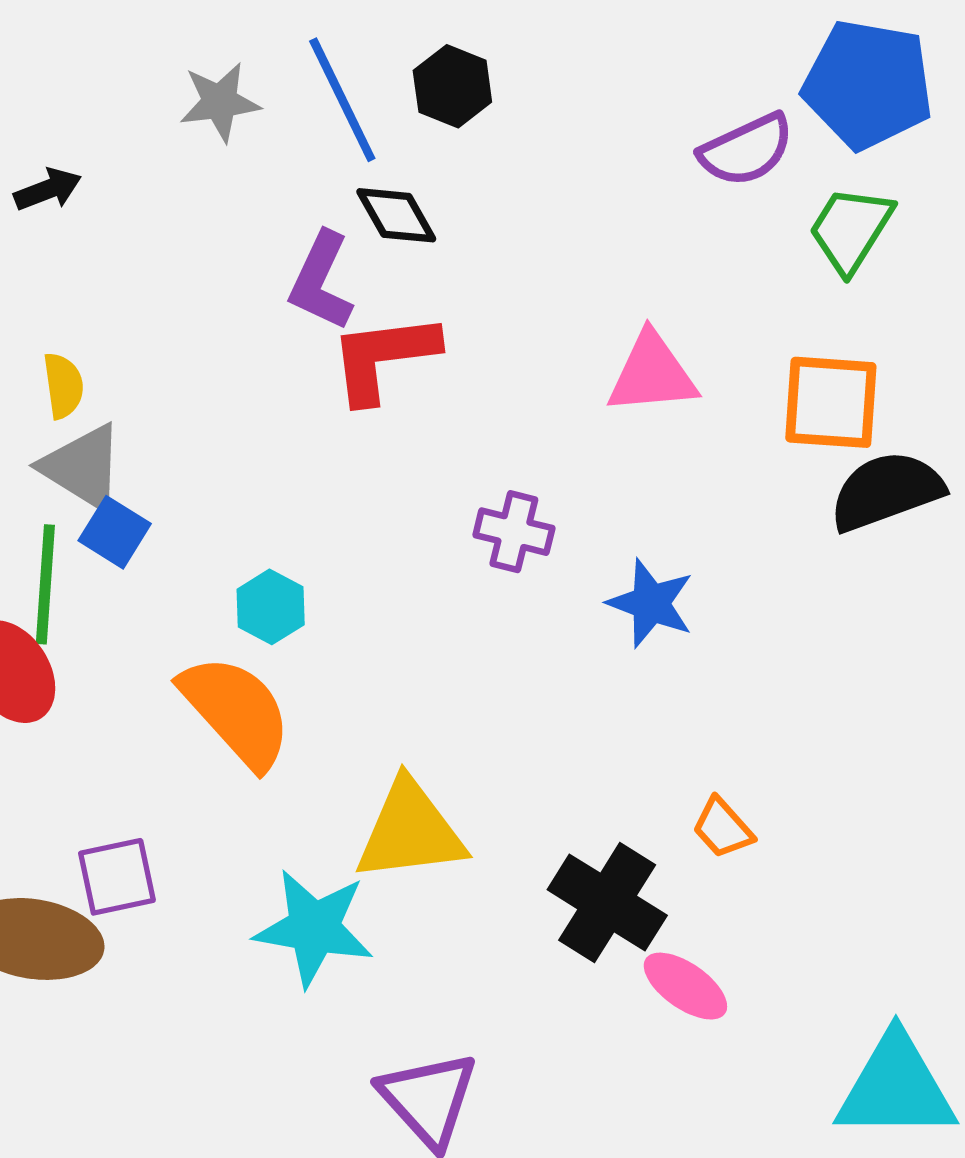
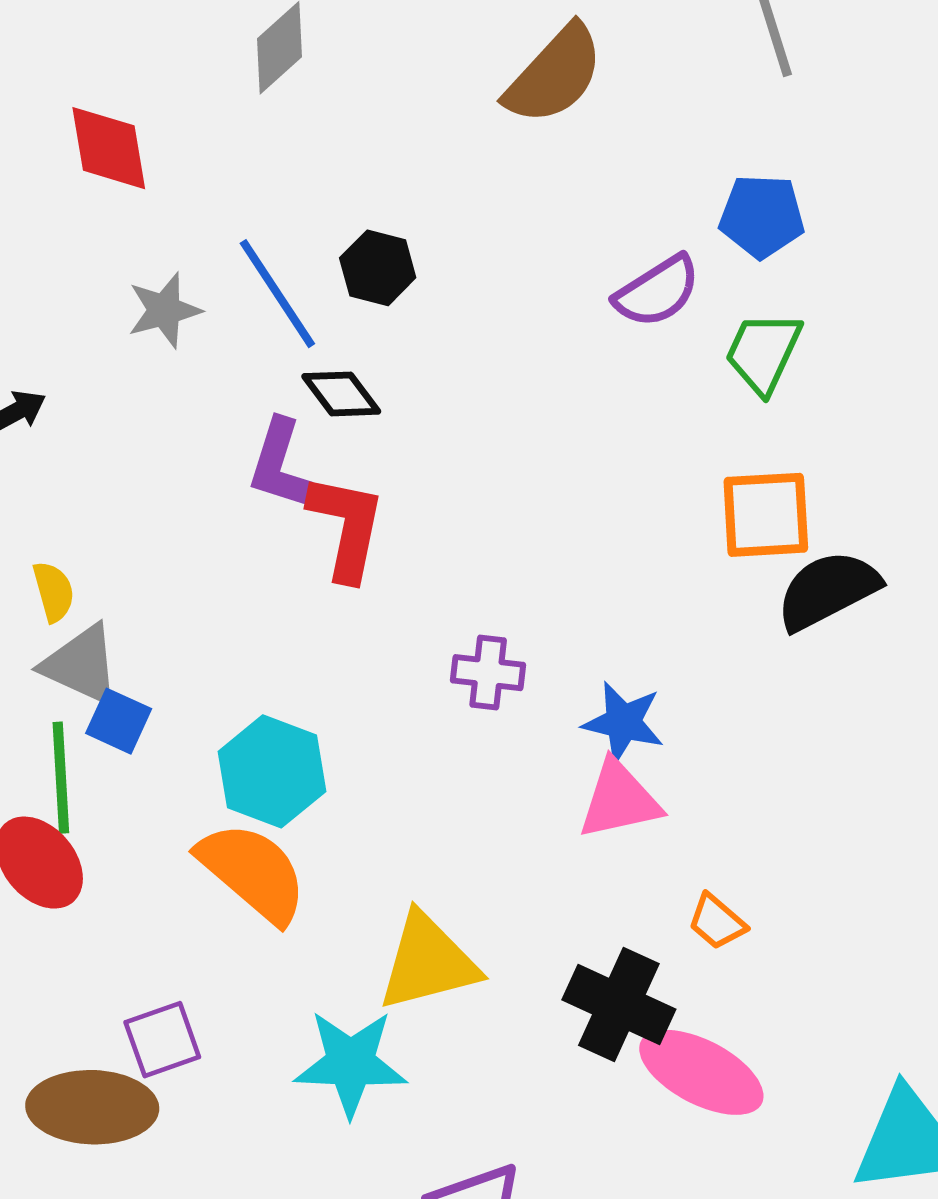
blue pentagon: (868, 84) -> (762, 216), size x0.7
red L-shape: (384, 357) -> (346, 527), turned 116
pink triangle: (652, 374) -> (619, 800), moved
cyan hexagon: (271, 607) -> (272, 771), size x1.6
pink ellipse: (685, 986) -> (701, 1072), size x1.5

